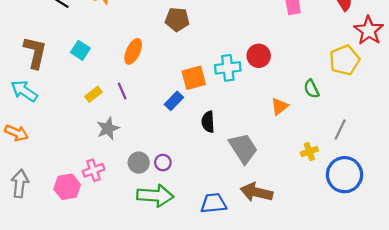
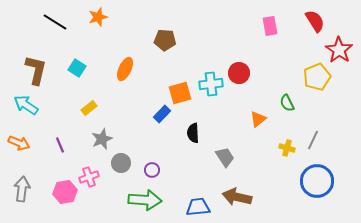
purple line: (122, 91) -> (60, 145), moved
gray trapezoid: (243, 148) -> (225, 157), size x0.7
yellow cross: (309, 152) -> (287, 148), moved, turned 35
gray circle: (139, 163) -> (121, 163), moved

